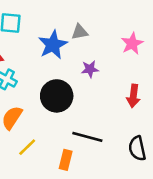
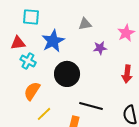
blue star: (53, 45) -> (53, 41), moved
purple star: (90, 69) -> (100, 48), moved

